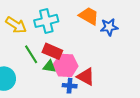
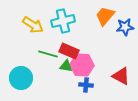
orange trapezoid: (89, 16) -> (105, 16), turned -80
green line: (31, 54) -> (48, 54), turned -42
red triangle: (86, 77) -> (121, 76), moved

